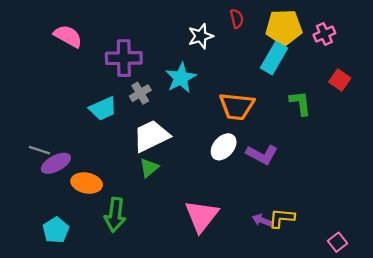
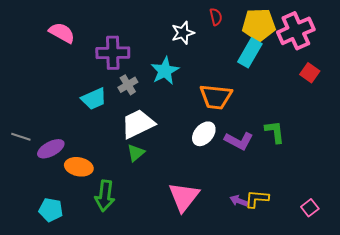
pink cross: (324, 34) -> (296, 31), size x1.8
green L-shape: (300, 103) -> (275, 132), moved
gray line: (39, 150) -> (21, 137), moved
cyan pentagon: (56, 230) -> (51, 210), turned -30
pink square: (338, 242) -> (310, 208), moved

